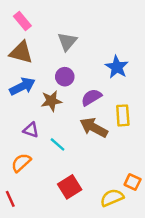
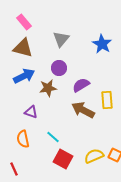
blue star: (117, 67) -> (102, 44), moved
cyan line: (57, 144) -> (53, 137), moved
orange semicircle: (21, 163) -> (23, 139), turned -60
red square: (70, 187) -> (63, 159), turned -30
yellow semicircle: (112, 198) -> (94, 156), moved

